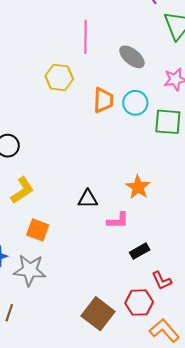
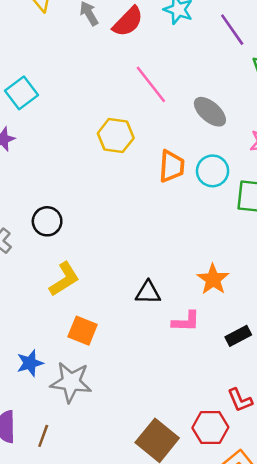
pink line: (85, 37) -> (151, 84), turned -40
black rectangle: (140, 251) -> (238, 336), moved

